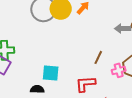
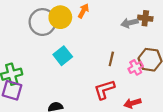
cyan square: (51, 73) -> (63, 56), moved, turned -30

